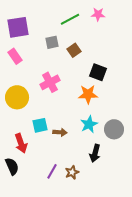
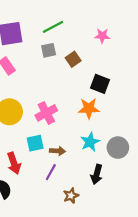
pink star: (98, 14) -> (102, 36), moved
green line: (70, 19) -> (53, 27), moved
pink cross: (50, 82) -> (46, 113), moved
purple line: (52, 171) -> (51, 172), moved

